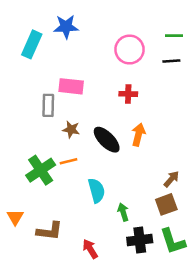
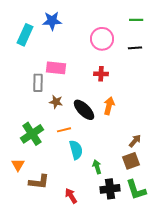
green line: (174, 36) -> (136, 20), moved
orange line: (69, 161) -> (64, 130), moved
orange triangle: (15, 217) -> (18, 165), moved

